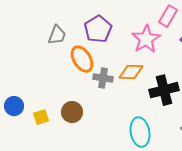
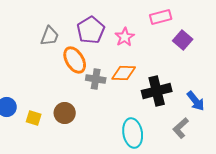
pink rectangle: (168, 16) -> (161, 17), turned 45
pink star: (146, 39) -> (125, 37), moved, size x0.7
yellow square: (41, 117) -> (34, 118), turned 35

